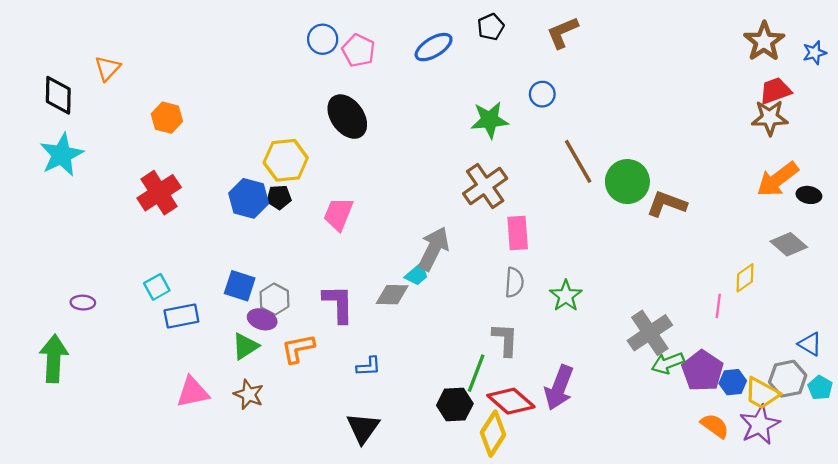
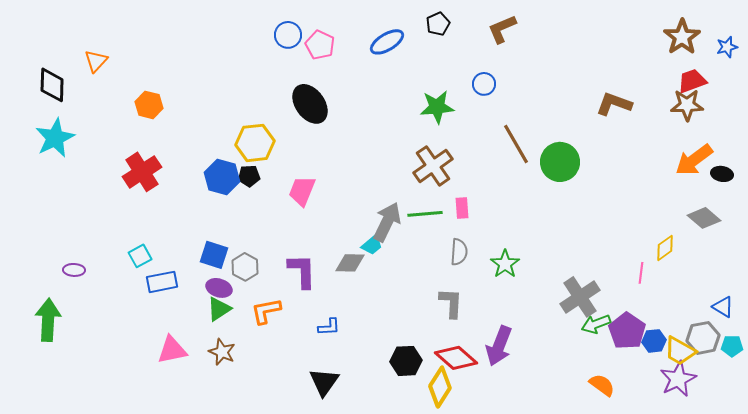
brown L-shape: (667, 204) -> (614, 104), moved
pink rectangle: (518, 233) -> (462, 208), size x0.7
purple ellipse: (262, 319) -> (219, 288), moved
green line: (476, 373) -> (425, 214), moved, turned 64
cyan pentagon: (820, 388) -> (732, 346), turned -30
orange semicircle: (715, 426) -> (602, 385), moved

